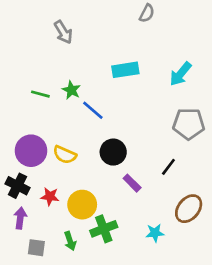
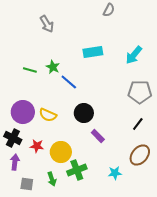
black line: (168, 167) -> (138, 124), moved

